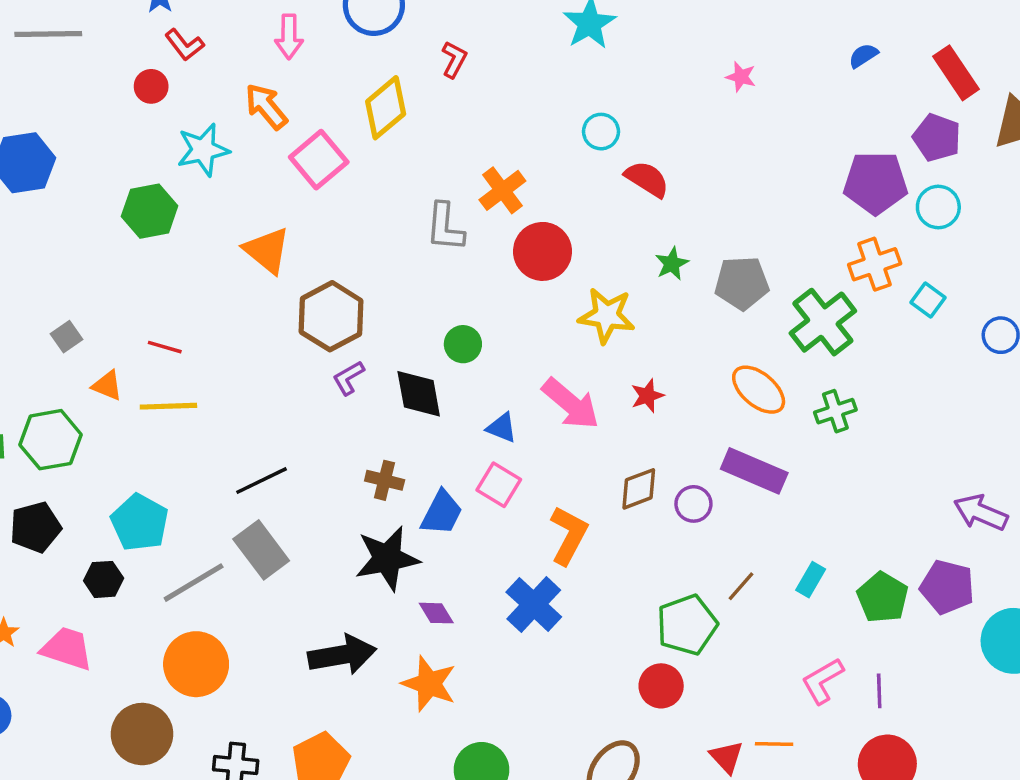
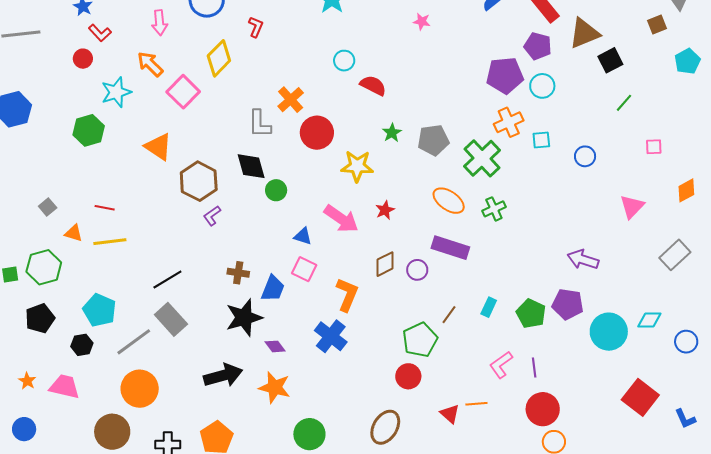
cyan square: (928, 300) -> (541, 140), turned -36
black diamond: (419, 394) -> (251, 166), moved

